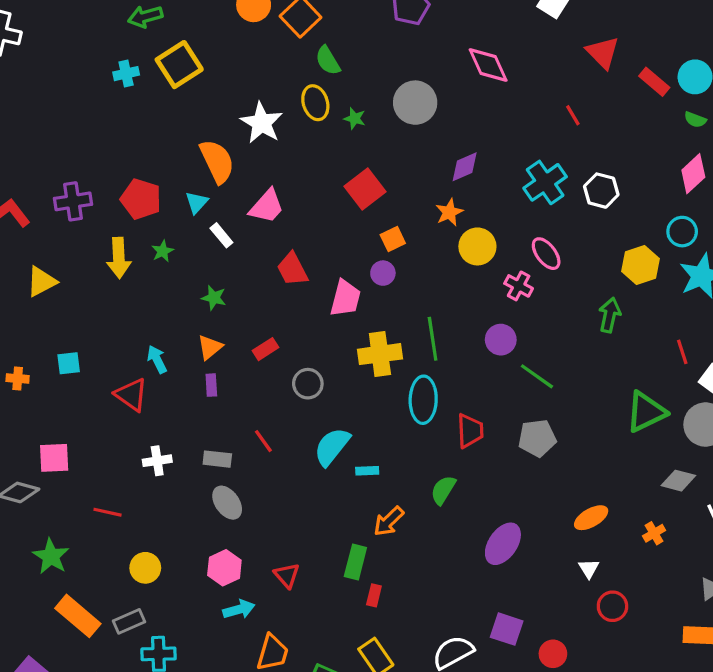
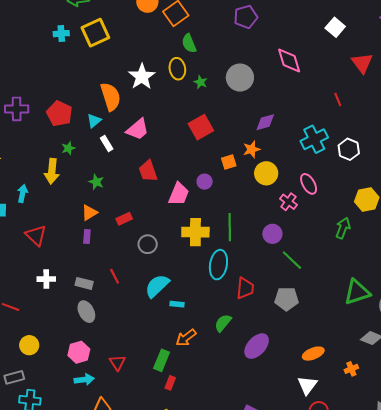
orange square: (393, 239) -> (229, 162), moved
yellow arrow: (119, 258) -> (52, 171), moved
cyan arrow: (157, 359) -> (22, 193), moved, turned 30
purple ellipse: (503, 544) -> (257, 346), moved
white triangle: (589, 569) -> (307, 385), size x1.5

